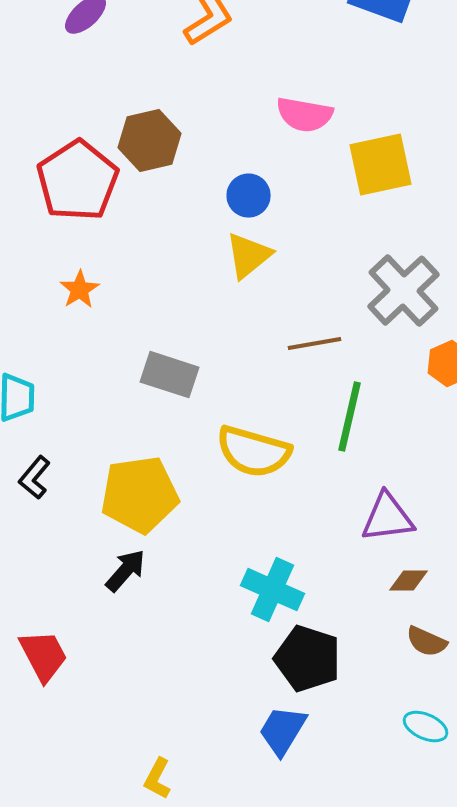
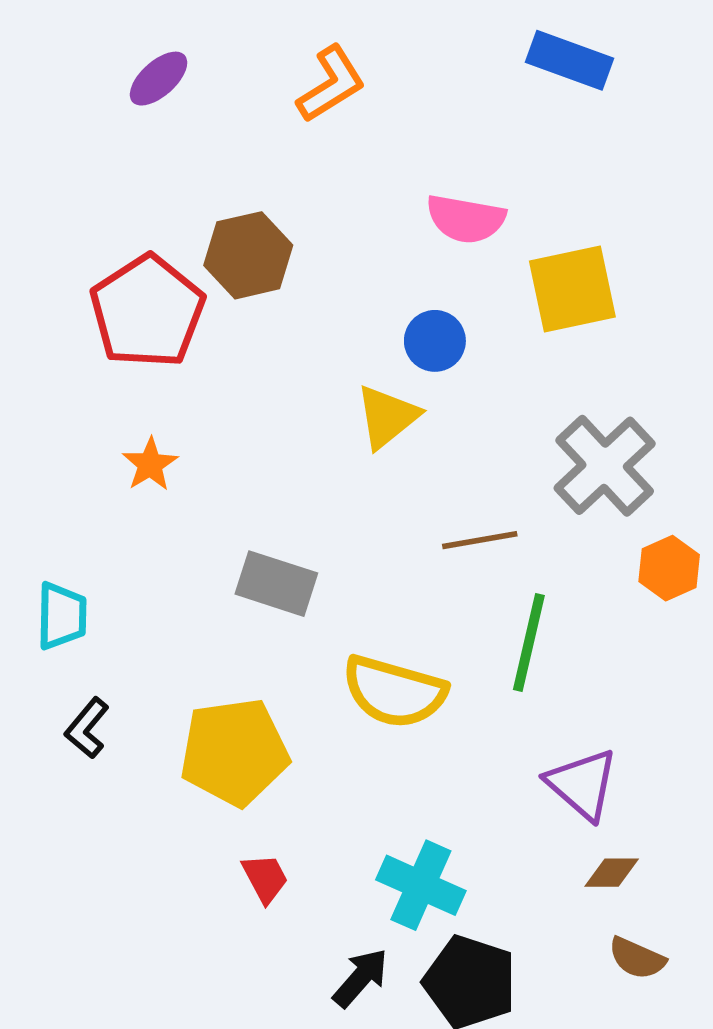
blue circle: (248, 196) -> (435, 341), moved
purple triangle: (388, 518) -> (582, 784), turned 48
black arrow: (126, 571) -> (361, 978), moved
red trapezoid: (44, 656) -> (265, 878), moved, size x0.7

